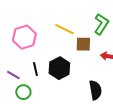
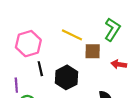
black line: (35, 69) -> (40, 69), moved
purple line: (13, 75) -> (16, 85), turned 56

